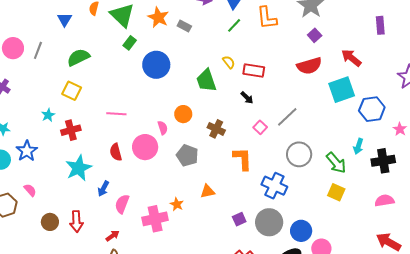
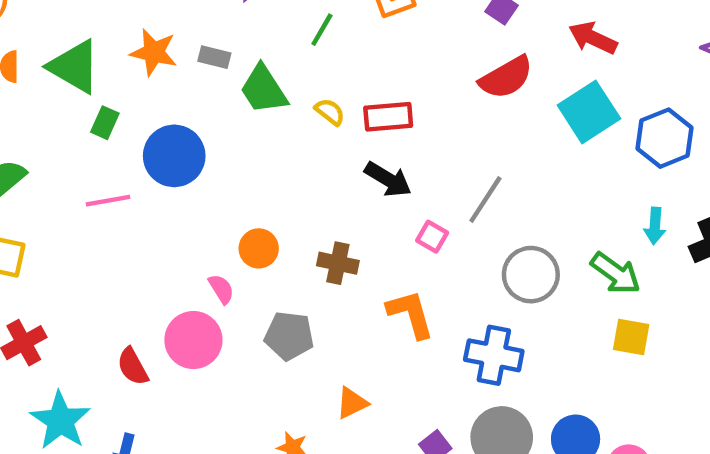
green trapezoid: (206, 81) -> (263, 89), moved
black arrow: (247, 98) -> (388, 179), size x1.5
pink line: (116, 114) -> (108, 201), moved

